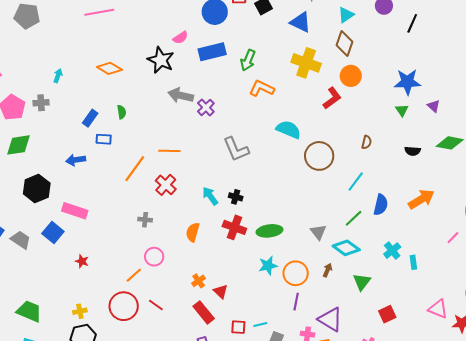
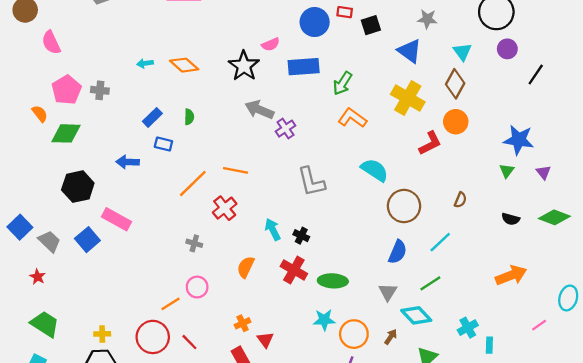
cyan triangle: (346, 15) -> (462, 52), turned -42
cyan arrow: (58, 76) -> (145, 63), moved, turned -128
blue semicircle: (381, 205) -> (398, 252), moved
red star: (82, 261) -> (38, 277), moved

